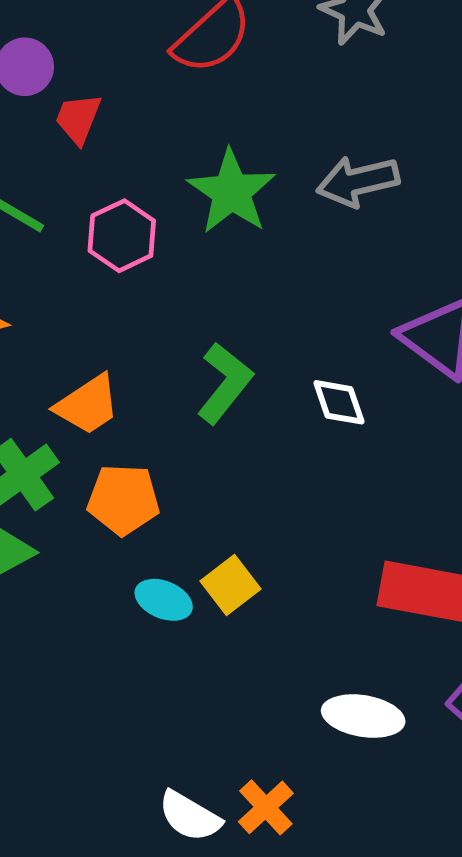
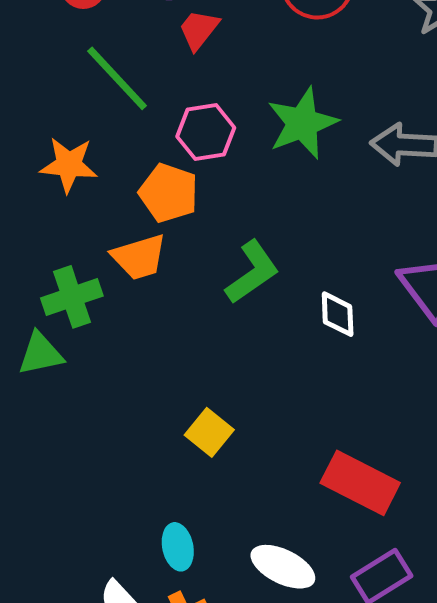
orange pentagon: (123, 500) -> (169, 193), moved
yellow square: (230, 585) -> (209, 432), turned -30
cyan ellipse: (164, 600) -> (178, 547), moved, turned 39

